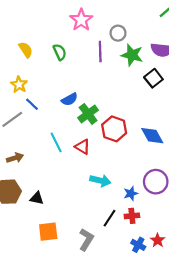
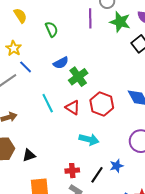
green semicircle: (60, 52) -> (52, 29), moved
red hexagon: (114, 129) -> (102, 104), moved
blue star: (131, 193) -> (117, 166), moved
black triangle: (37, 198) -> (29, 155), turned -32
red cross: (132, 216) -> (72, 171), moved

